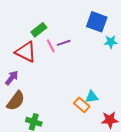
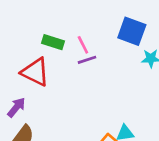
green rectangle: (39, 30) -> (53, 42), turned 56
pink line: (51, 46) -> (83, 45), moved

